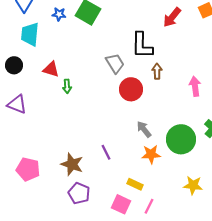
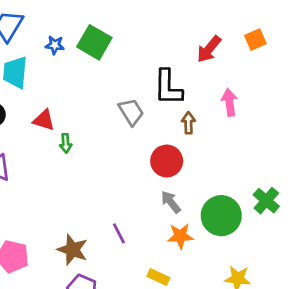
pink arrow: (195, 86) -> (229, 102), moved
red circle: (131, 89) -> (167, 161), moved

